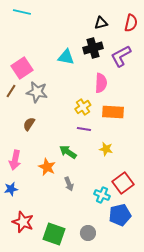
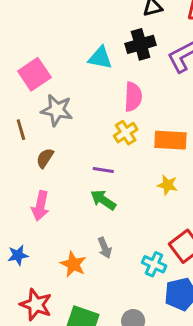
pink semicircle: (101, 83) -> (133, 97), moved
brown line: (11, 91) -> (21, 130), moved, turned -48
purple line: (84, 129) -> (103, 170), moved
yellow star: (106, 149) -> (167, 185), moved
pink arrow: (15, 160) -> (40, 206), moved
orange star: (47, 167) -> (73, 264), moved

